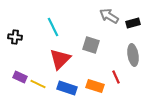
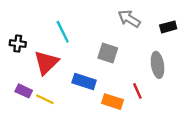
black rectangle: (133, 23) -> (168, 27), moved
red triangle: (60, 59) -> (46, 62), moved
blue rectangle: (67, 88) -> (84, 81), moved

